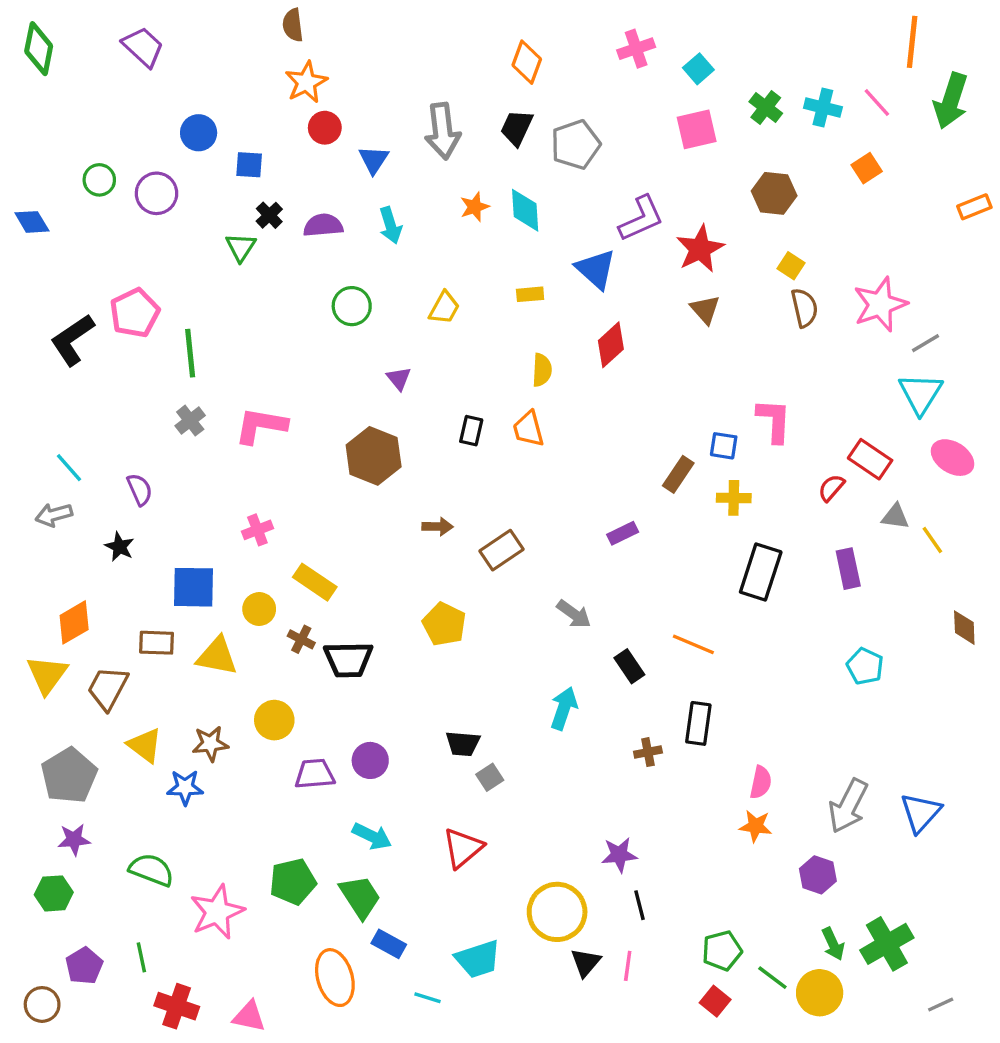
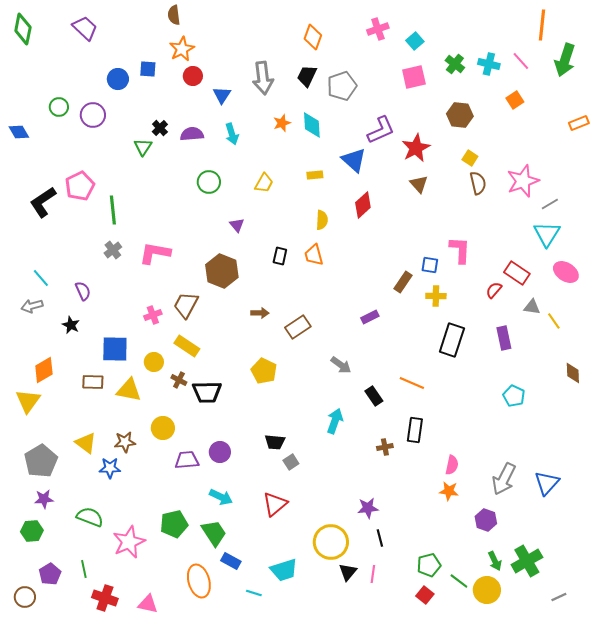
blue square: (249, 165) -> (148, 69), moved
brown trapezoid: (108, 688) -> (186, 305), moved

